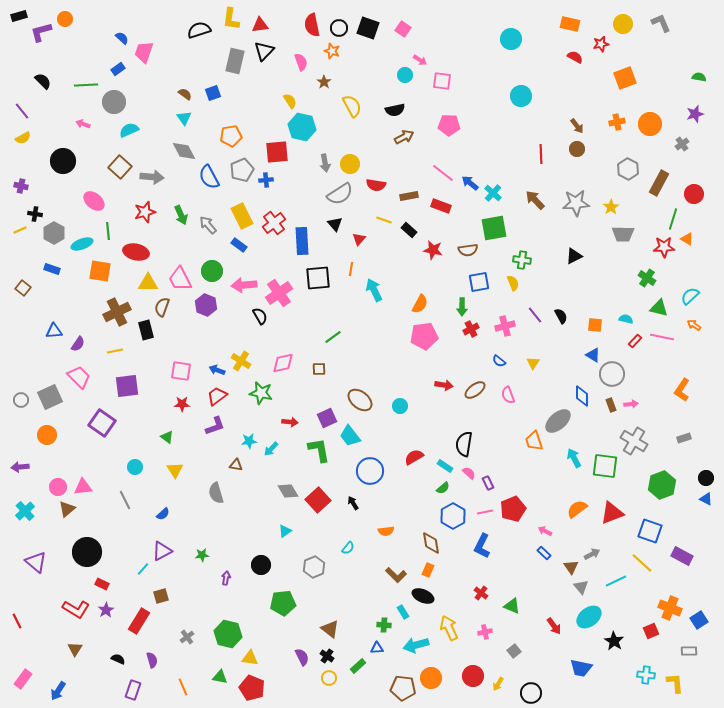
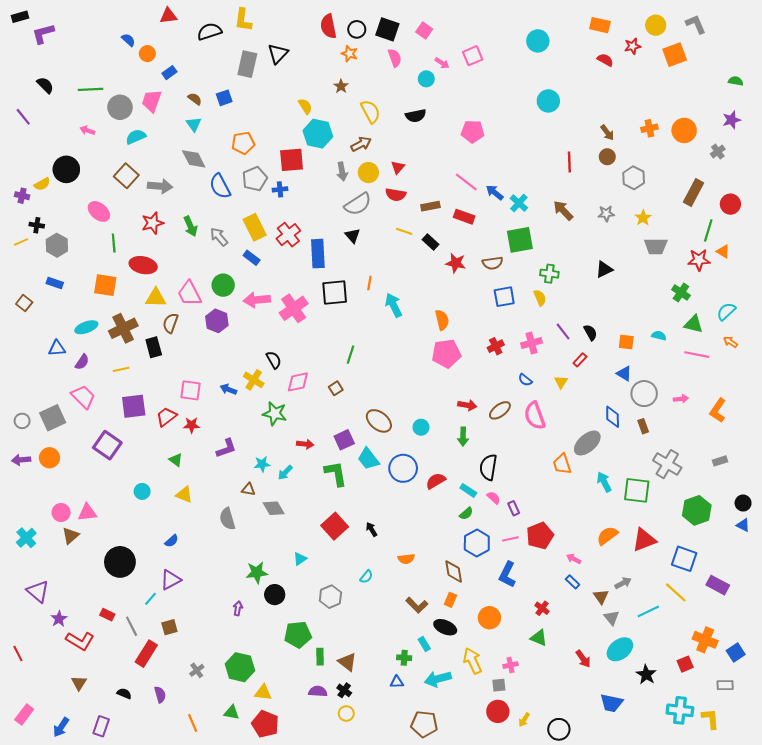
orange circle: (65, 19) -> (147, 54), moved
red triangle: (260, 25) -> (168, 16), moved
pink trapezoid: (144, 52) -> (152, 101), moved
pink semicircle: (301, 62) -> (395, 58), moved
blue rectangle: (118, 69) -> (169, 73), moved
orange square: (625, 78) -> (675, 55), moved
pink square: (442, 81) -> (473, 56), moved, turned -30
brown arrow: (404, 137) -> (361, 144), moved
yellow semicircle: (23, 138) -> (42, 184), moved
gray hexagon: (628, 169) -> (634, 178), moved
gray star: (576, 203) -> (606, 214), size x0.6
red triangle: (359, 239) -> (398, 167), moved
cyan ellipse: (82, 244) -> (86, 327), moved
orange semicircle: (420, 304) -> (442, 320), turned -42
green arrow: (462, 307) -> (463, 437), moved
black semicircle: (260, 316) -> (274, 360), moved
green line: (333, 337) -> (350, 355), turned -36
red rectangle: (635, 341) -> (580, 360), moved
brown square: (319, 369) -> (336, 388), turned -32
pink semicircle: (508, 395) -> (535, 416), size x1.5
red trapezoid: (217, 396) -> (166, 417), moved
pink arrow: (631, 404) -> (681, 399), moved
purple arrow: (20, 467) -> (21, 460), moved
yellow triangle: (175, 470) -> (184, 495), turned -36
blue circle: (370, 471) -> (403, 468), moved
gray diamond: (288, 491) -> (274, 508), moved
gray line: (125, 500) -> (132, 626), moved
black circle: (87, 552) -> (120, 562), moved
green star: (202, 555) -> (257, 572), moved, size x1.5
red cross: (481, 593) -> (542, 608), moved
purple star: (106, 610) -> (59, 619), moved
gray square: (514, 651) -> (499, 685), moved, turned 32
purple semicircle: (302, 657) -> (318, 691), turned -60
green rectangle: (358, 666) -> (320, 657), moved, turned -49
cyan cross: (646, 675) -> (680, 710), size x1.4
orange circle: (431, 678) -> (489, 618), moved
purple rectangle: (133, 690) -> (101, 726), moved

